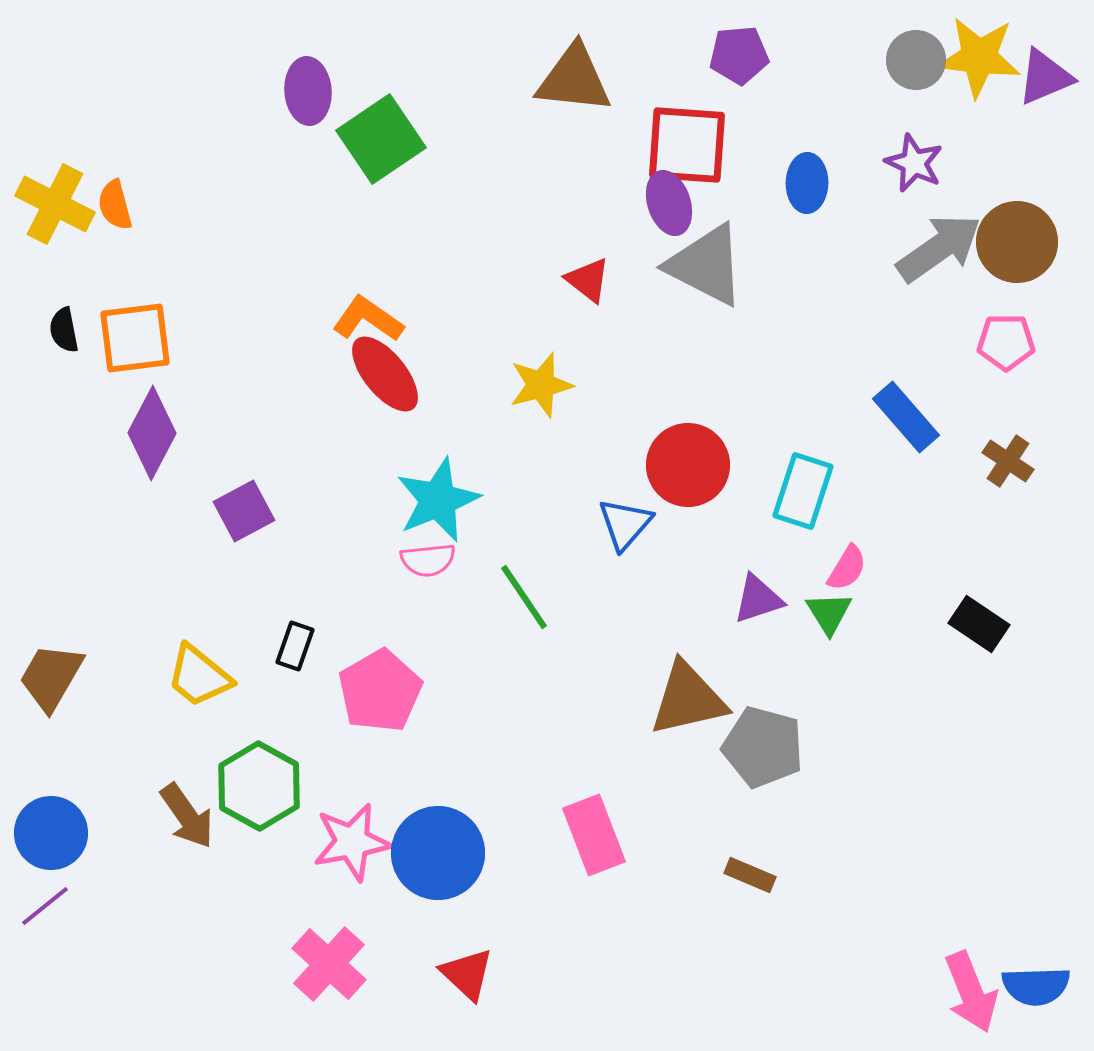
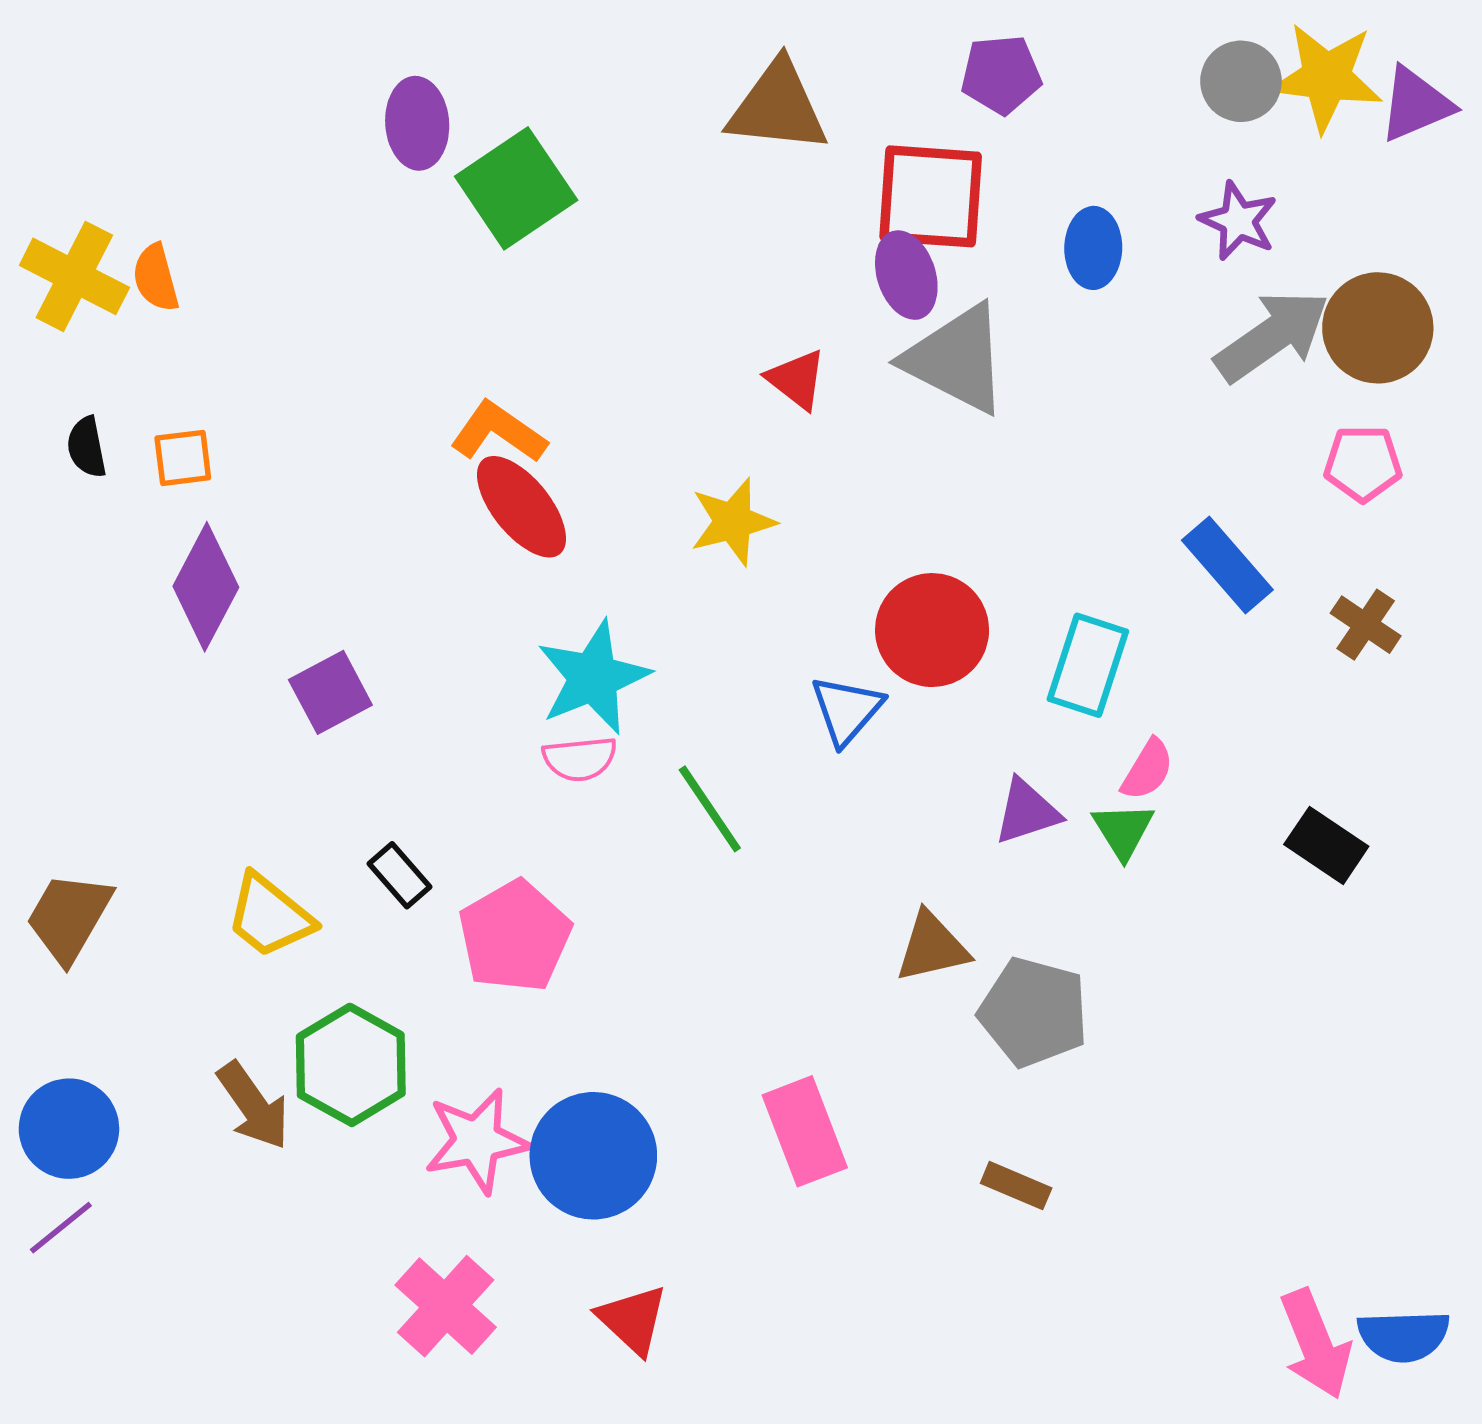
orange square: (135, 338) -> (183, 458), size x0.6
black rectangle: (295, 646) -> (400, 875), turned -60
brown triangle: (688, 699) -> (932, 947), size x0.7

